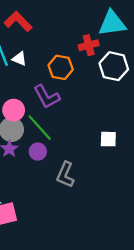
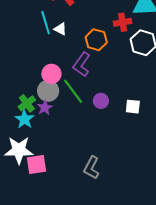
purple L-shape: (47, 97) -> (82, 64), turned 60
purple circle: (38, 152) -> (101, 101), moved
gray L-shape: (65, 175) -> (92, 168), moved

